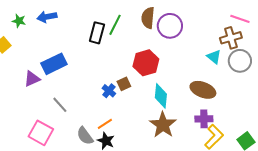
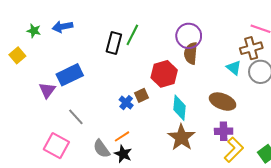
brown semicircle: (148, 18) -> (191, 53), moved
purple triangle: (32, 79) -> (47, 90), turned -30

